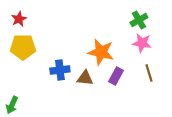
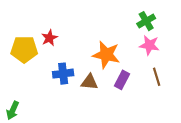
red star: (19, 19) -> (49, 38), moved

